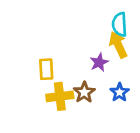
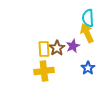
yellow rectangle: (46, 69) -> (44, 49), moved
brown star: (84, 92) -> (57, 48), moved

